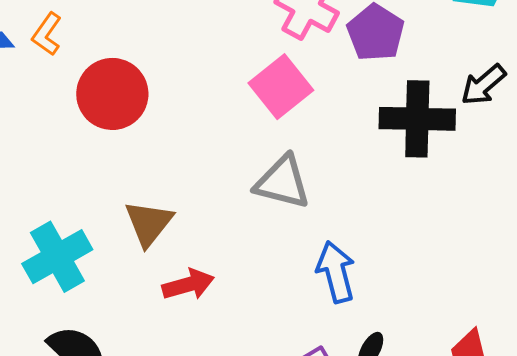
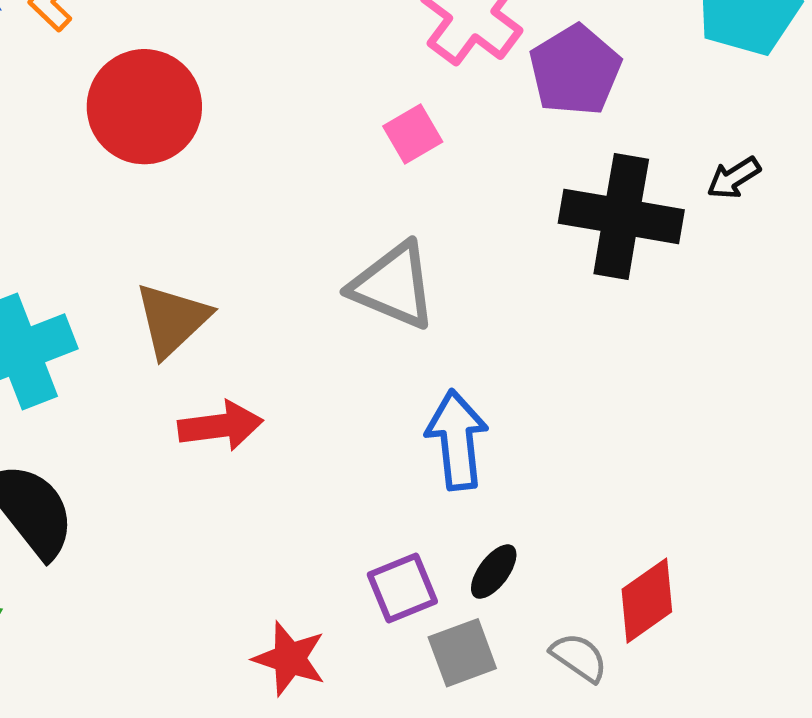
black arrow: (483, 85) -> (734, 178), size x0.7
pink square: (281, 87) -> (413, 134), size x0.6

